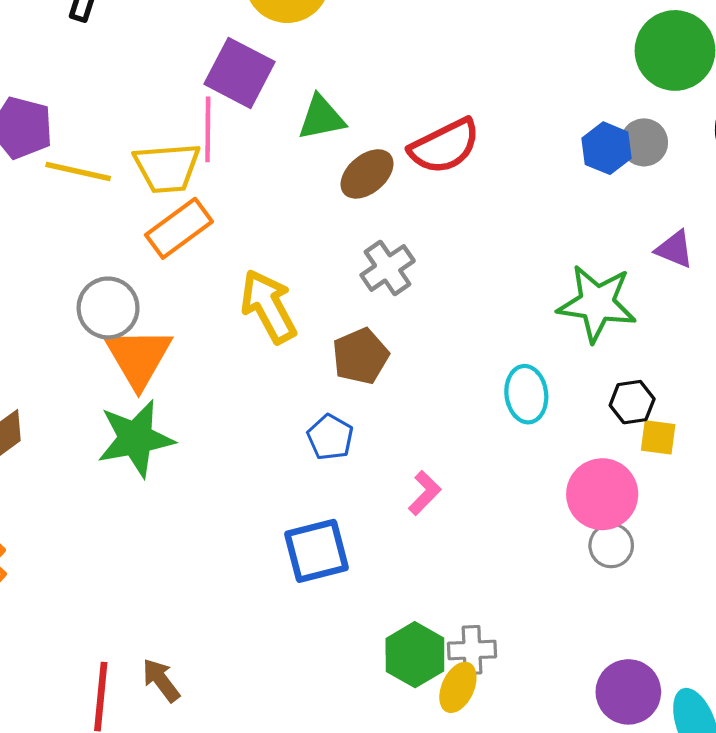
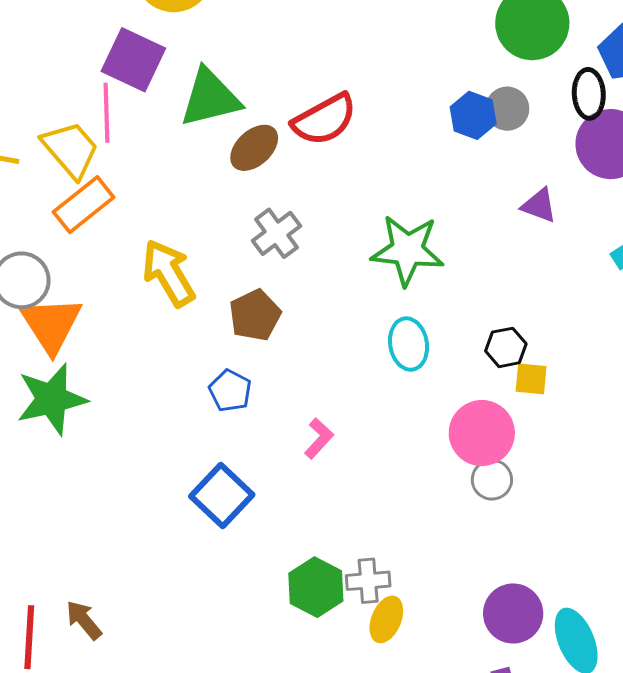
green triangle: (321, 118) -> (210, 98), size x1.4
yellow trapezoid: (167, 168) -> (70, 149), turned -124
green star: (597, 303) -> (407, 250), moved
blue square: (317, 551) -> (222, 496), turned -30
yellow ellipse: (458, 687) -> (386, 619), moved

